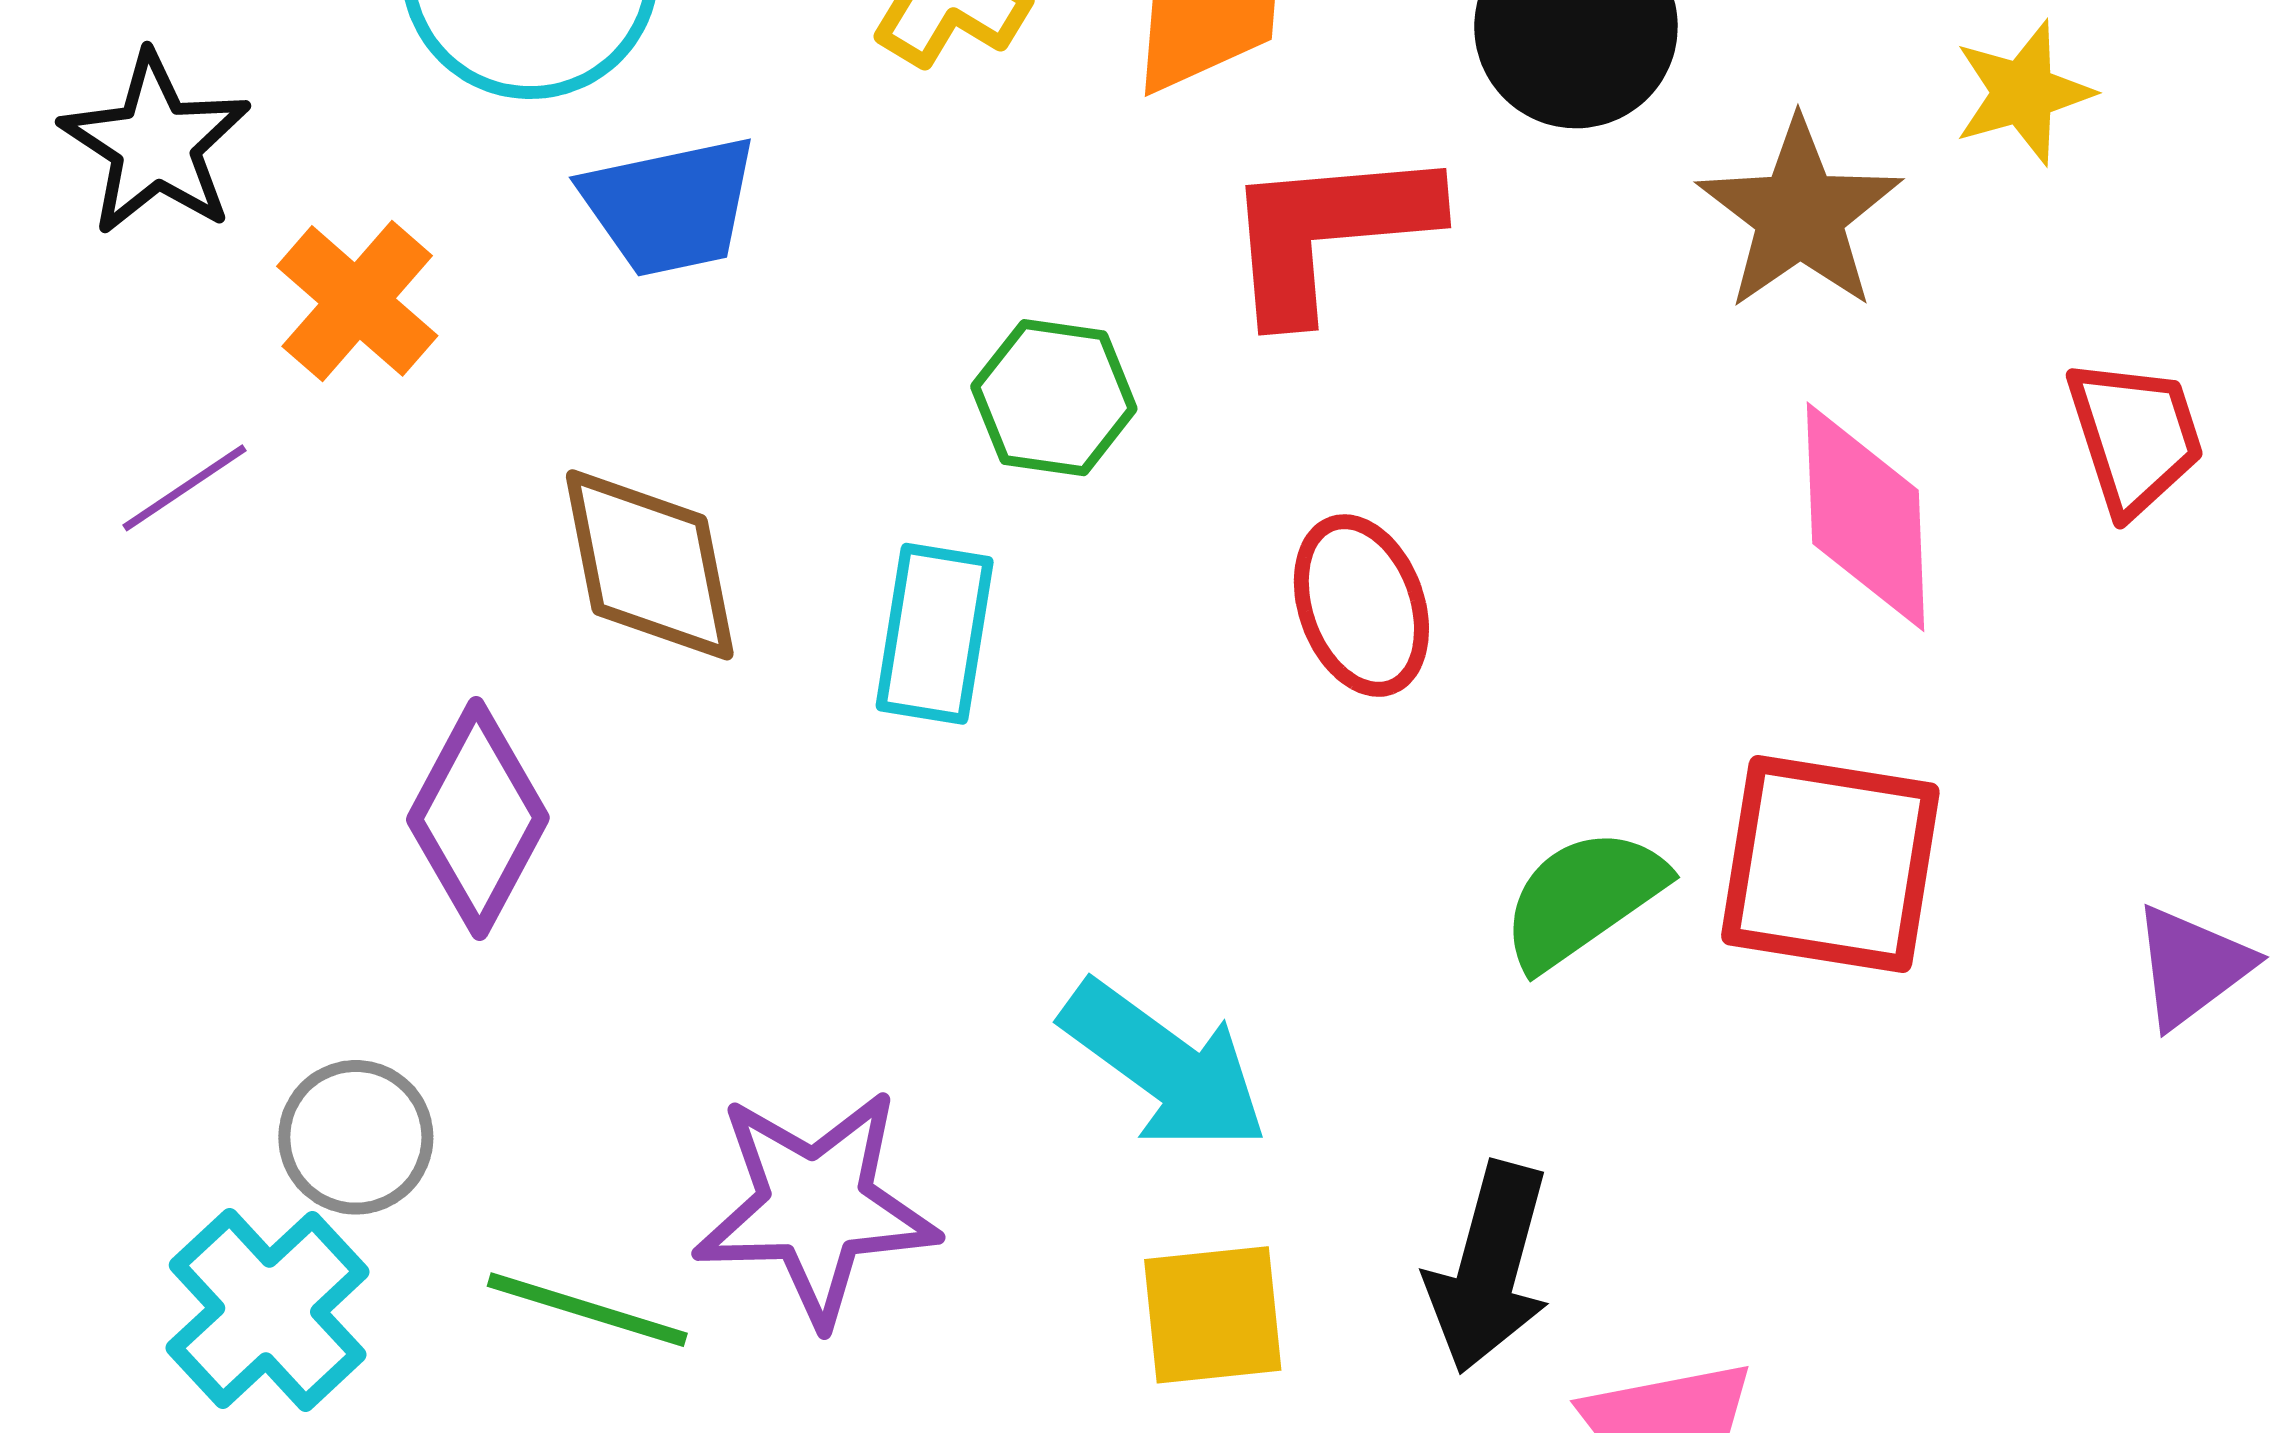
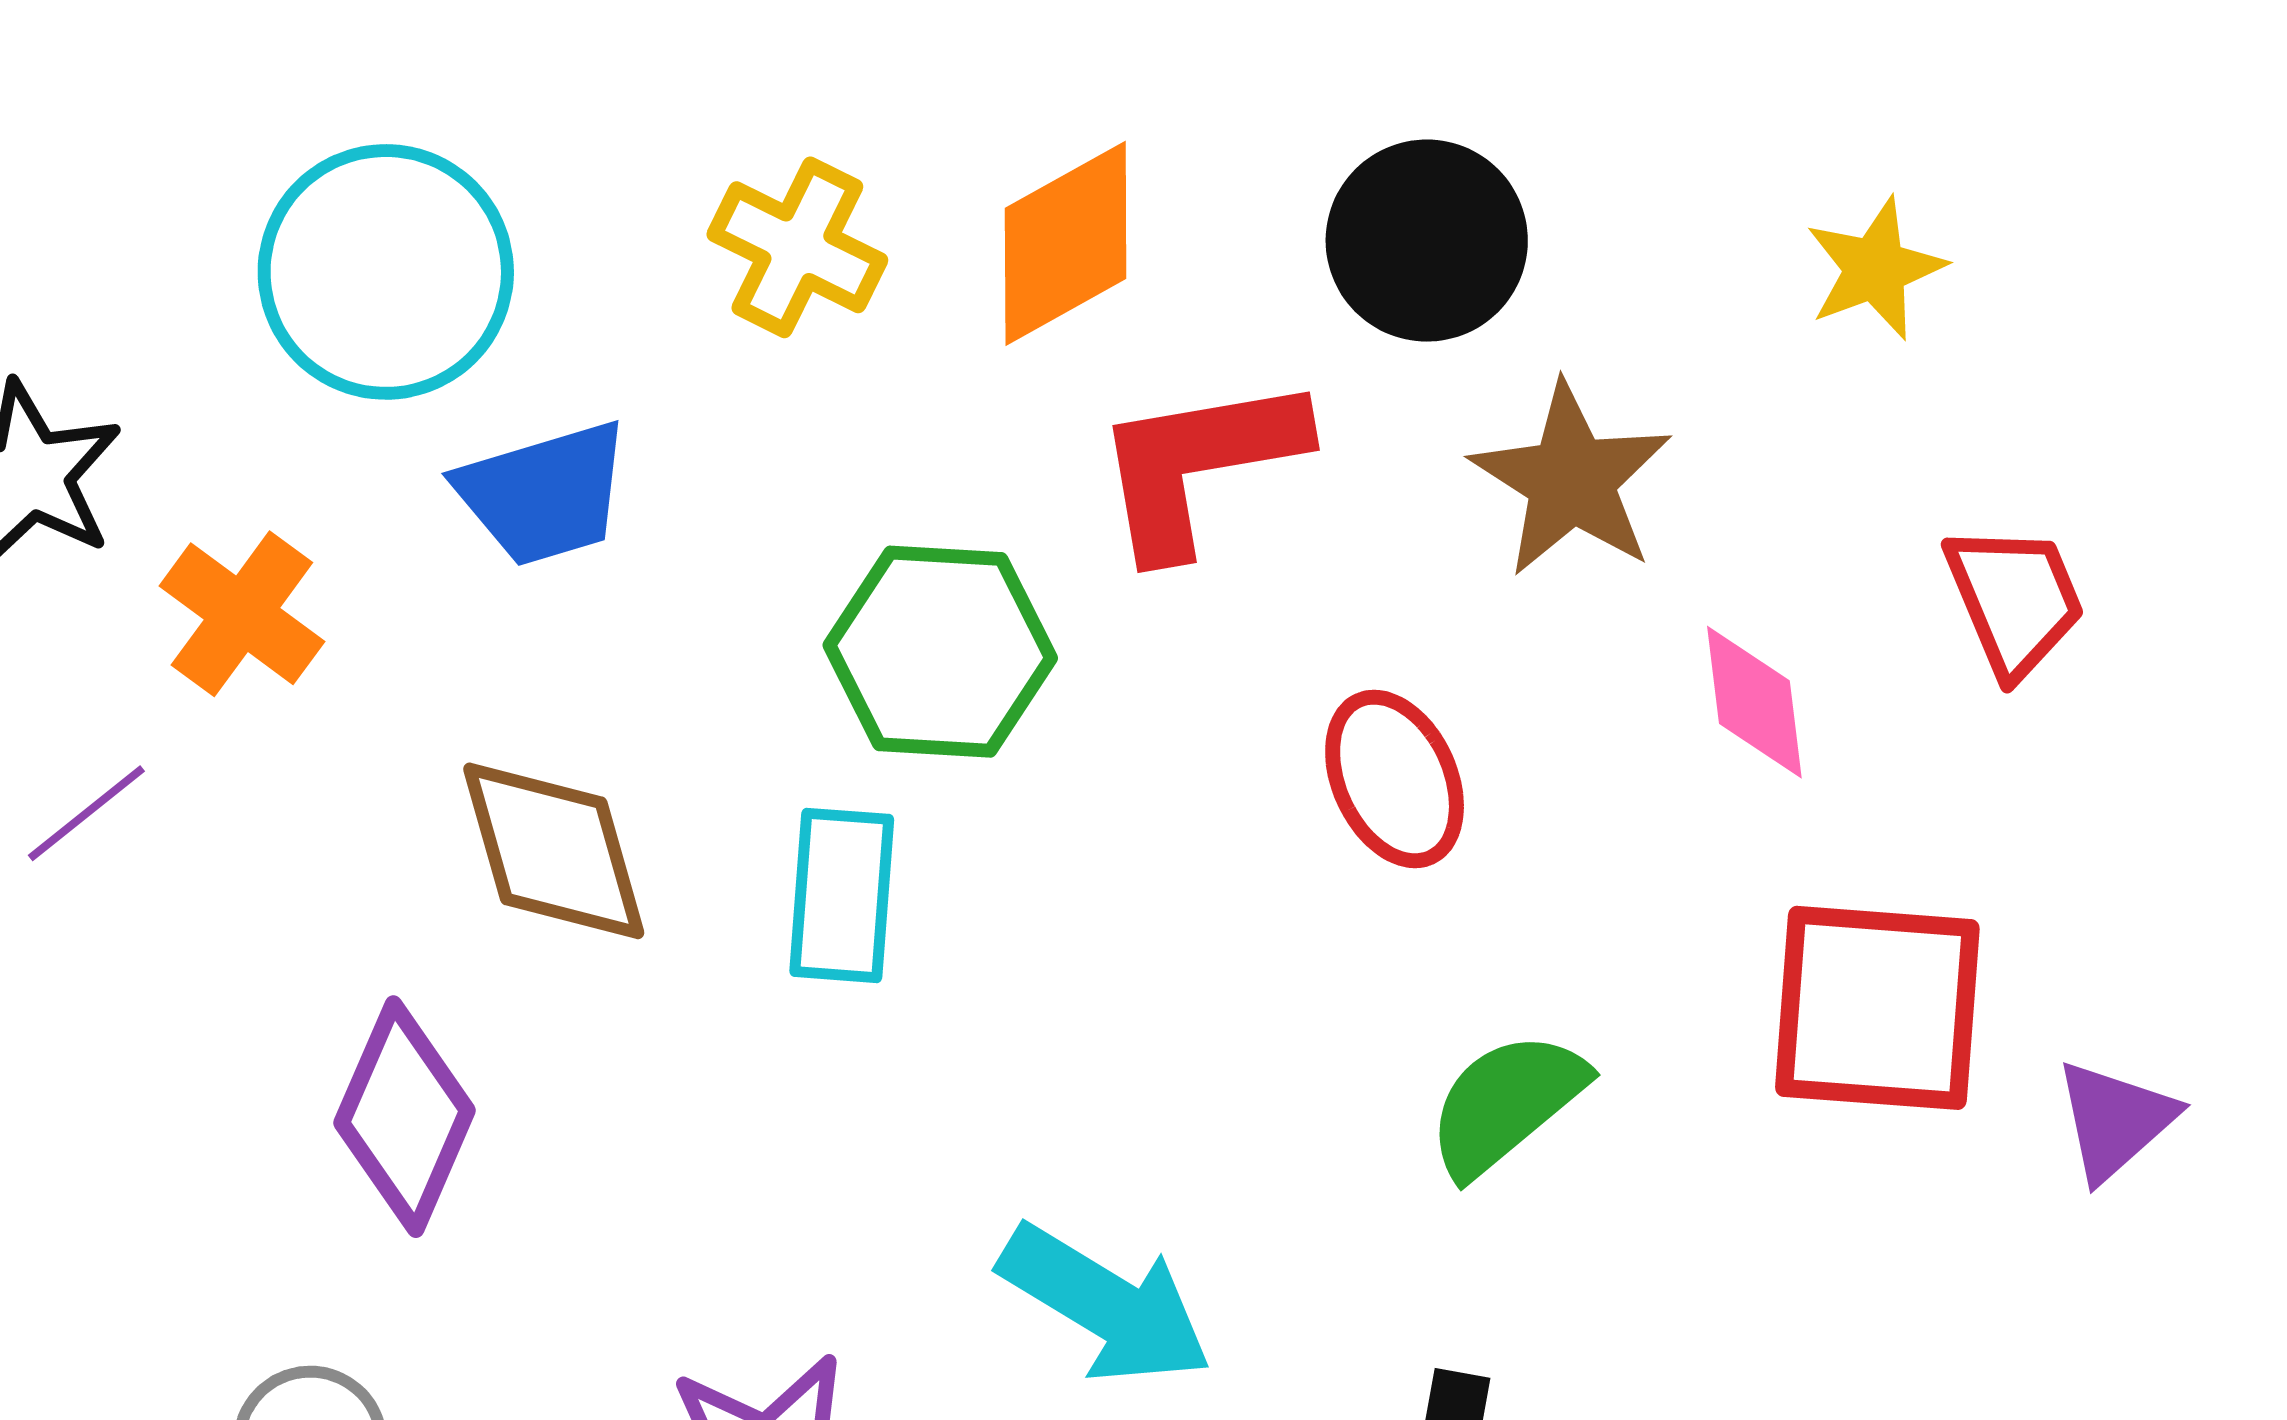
brown star: (1800, 214) -> (1571, 480), moved
green hexagon: (1054, 398) -> (940, 652), size x1.4
pink diamond: (1865, 517) -> (1754, 702), size x0.7
red ellipse: (1361, 606) -> (1395, 779), moved
red square: (1830, 864) -> (1877, 1008), moved

